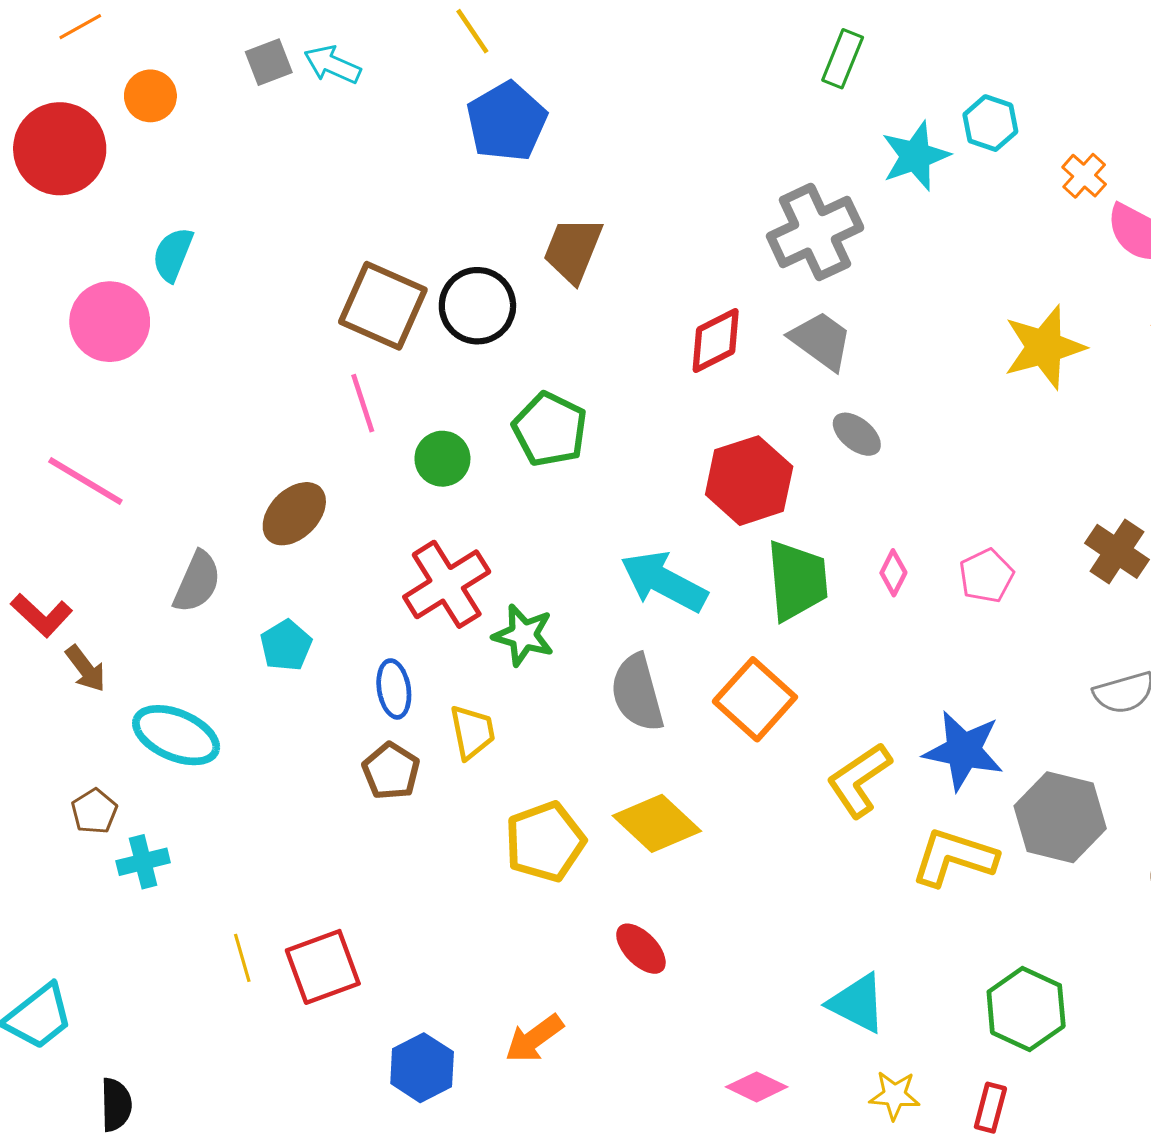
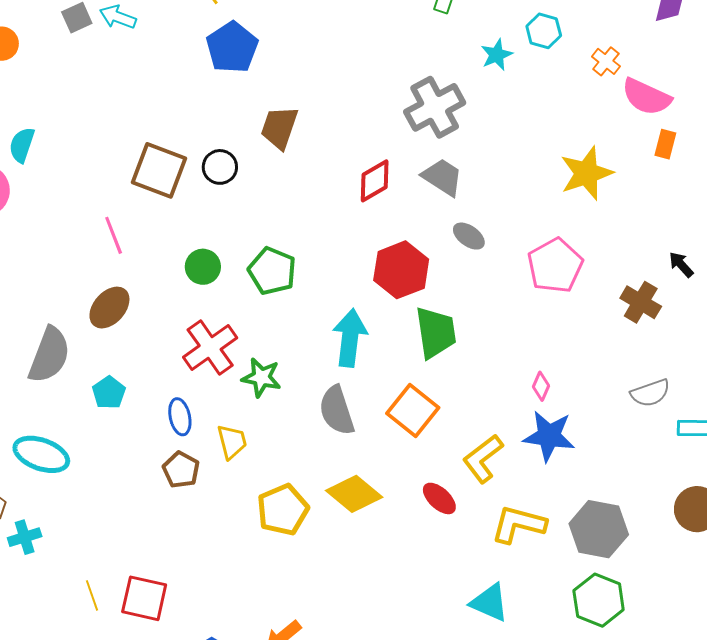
cyan star: (915, 156) -> (497, 55), size x0.7
black circle: (477, 306) -> (220, 167), size x0.7
pink line: (363, 403) -> (114, 235), moved
green pentagon: (550, 429) -> (272, 271), moved
pink diamond: (893, 573) -> (541, 386), moved
pink pentagon: (986, 576) -> (555, 266), moved, size x1.6
gray semicircle: (197, 582) -> (49, 355), size x1.4
cyan arrow: (664, 582) -> (350, 338), turned 72
gray hexagon: (1060, 817) -> (599, 529), moved
yellow L-shape: (954, 857) -> (518, 524), moved
red ellipse: (641, 949) -> (439, 498), moved
red square: (323, 967) -> (144, 598), turned 36

